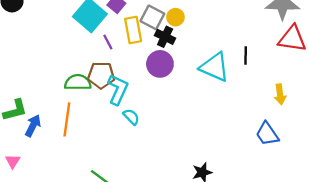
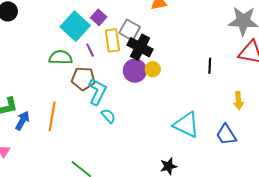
yellow circle: (176, 17) -> (153, 69), moved
black cross: (165, 37) -> (140, 47), size x1.4
cyan triangle: (215, 67) -> (186, 125), moved
green semicircle: (78, 82) -> (61, 57), moved

